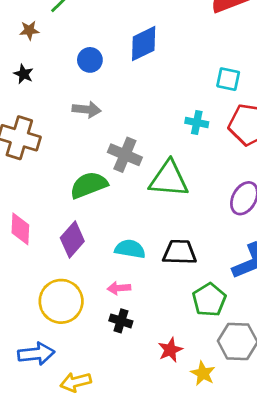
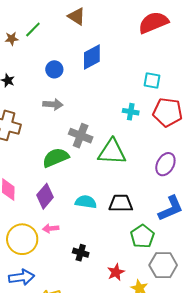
brown star: (29, 30) -> (12, 39), moved
pink arrow: (119, 288) -> (51, 228), moved
yellow circle: (61, 301) -> (22, 239), moved

